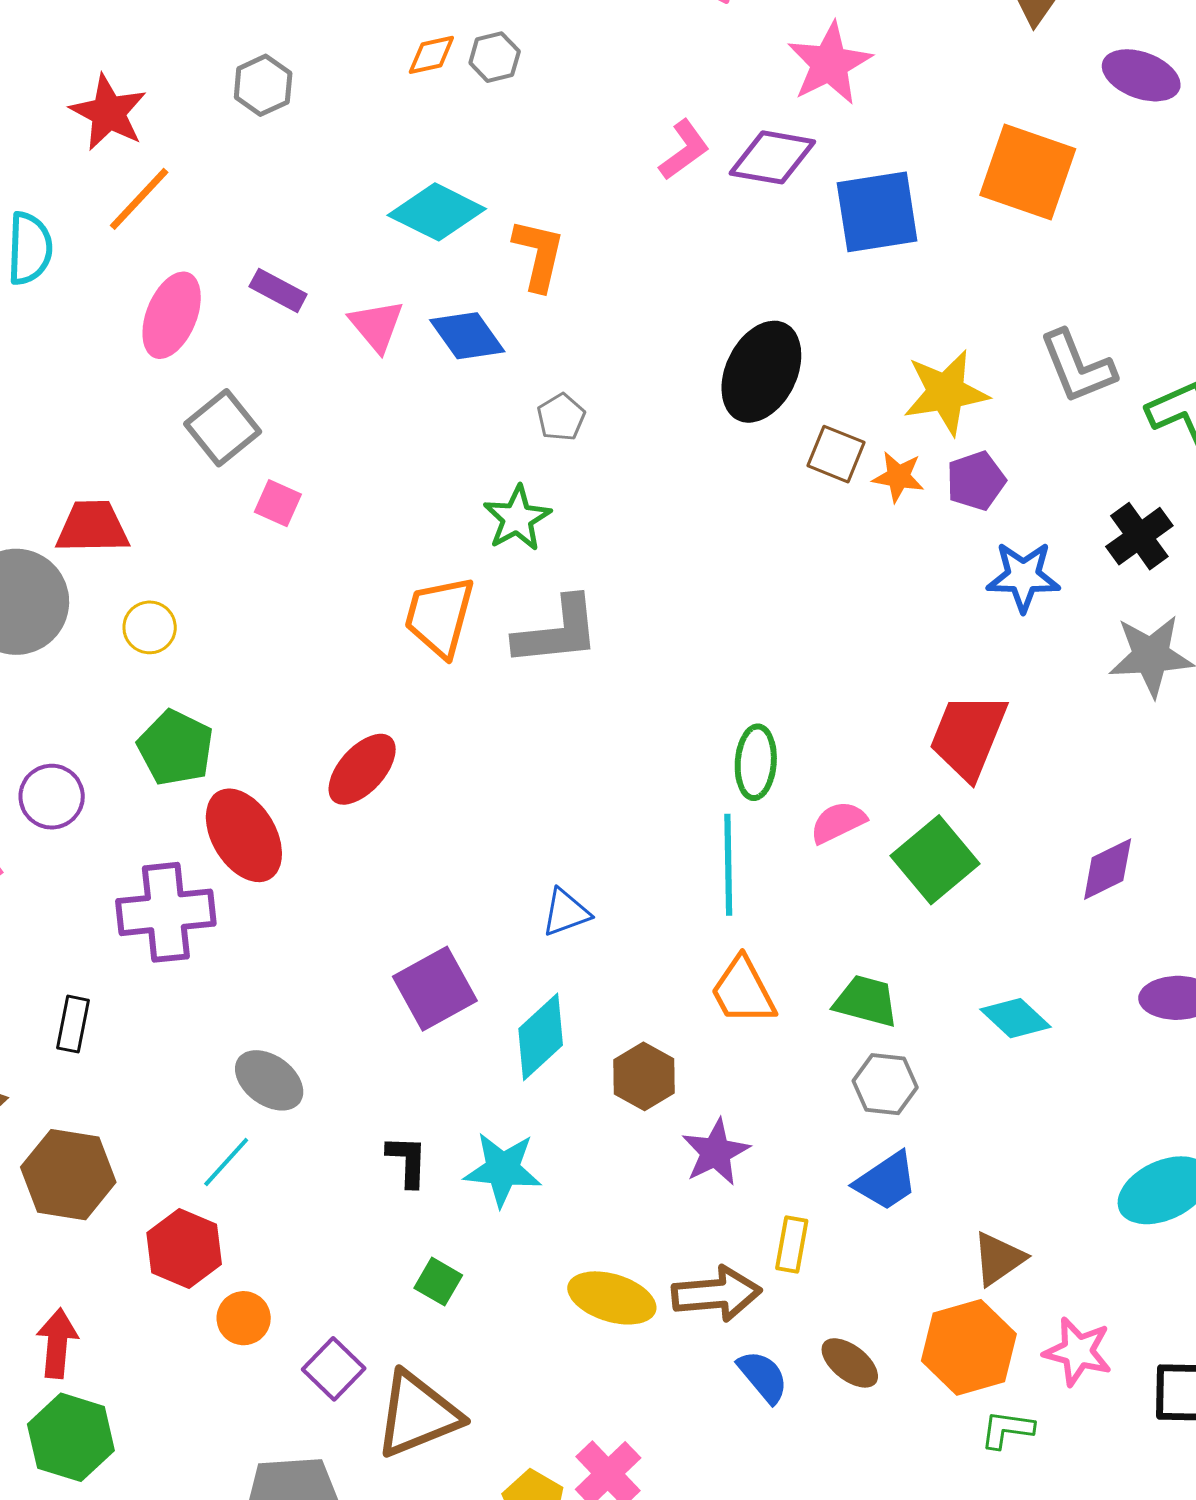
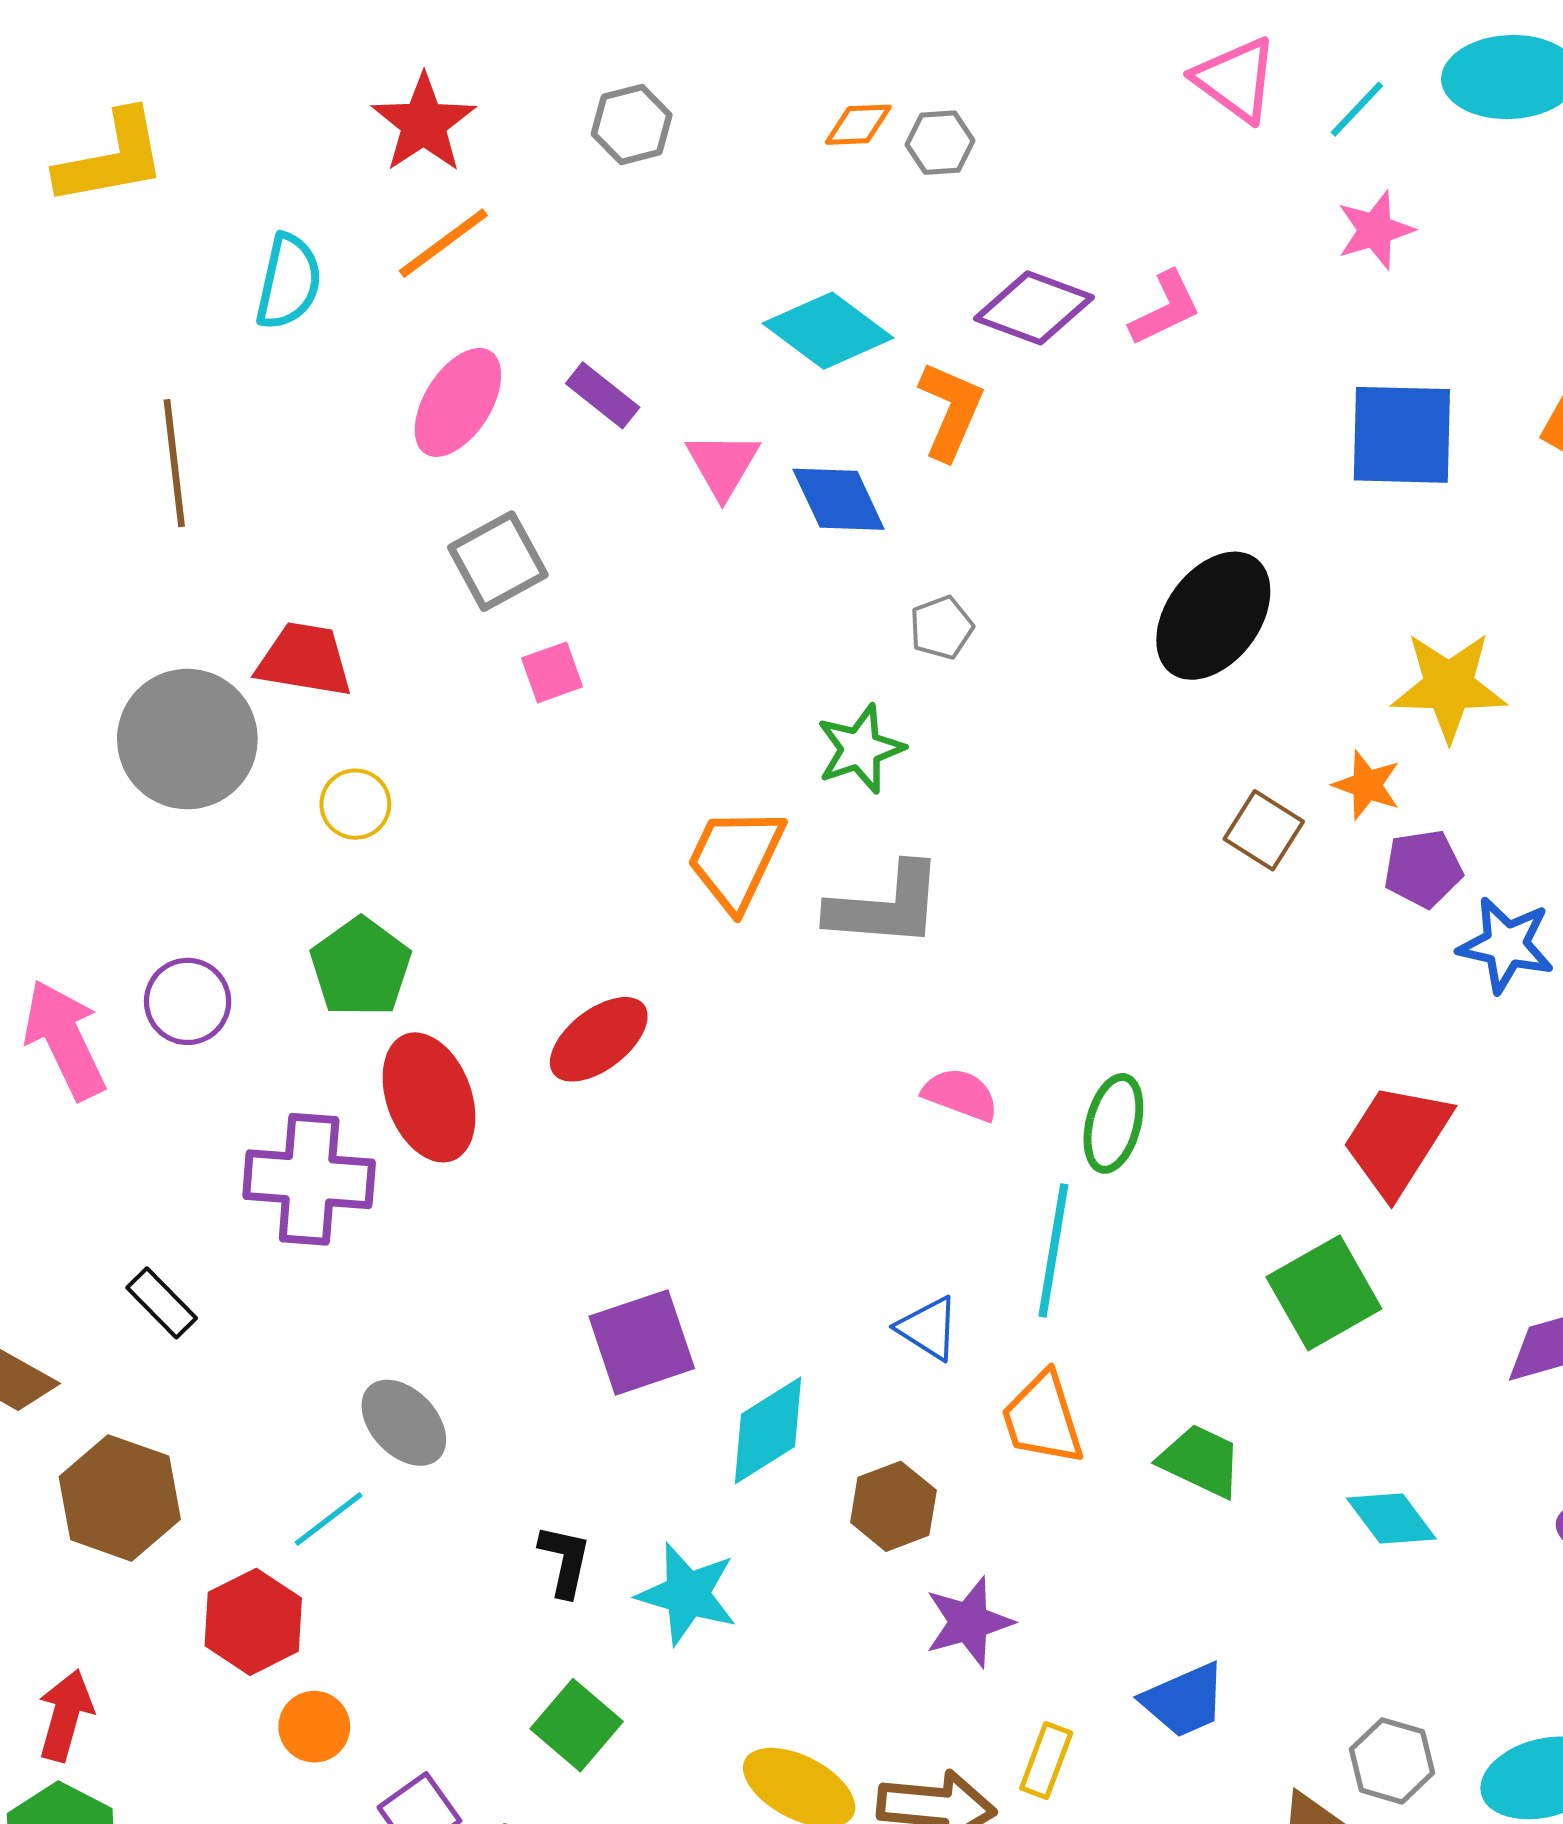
pink star: (830, 63) -> (1375, 230), size x0.7
purple diamond: (772, 157) -> (1034, 308), moved
brown square: (836, 454) -> (1264, 830), moved
purple pentagon: (976, 481) -> (1423, 869), moved
pink square: (278, 503) -> (552, 672), turned 36
pink semicircle: (838, 822) -> (960, 1095), moved, turned 36
blue triangle: (566, 912) -> (928, 1328), moved, turned 42
black rectangle: (73, 1024) -> (162, 1303), turned -66
gray hexagon: (885, 1084) -> (1392, 1761), moved
green square: (438, 1282) -> (577, 1725), size x1.4

